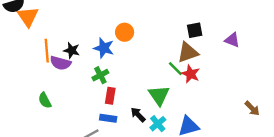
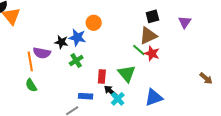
purple triangle: (232, 40) -> (185, 22), turned 48
black star: (72, 50) -> (61, 42), moved
orange line: (47, 51) -> (30, 61), moved
red rectangle: (110, 96) -> (102, 76), moved
cyan cross: (158, 124) -> (118, 99), moved

